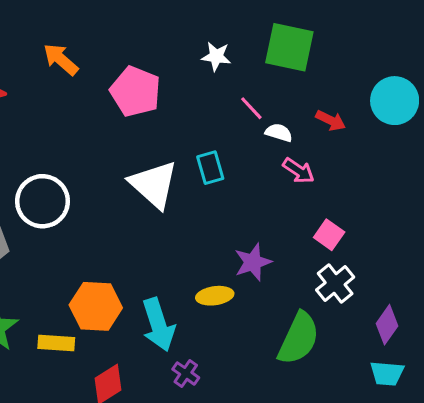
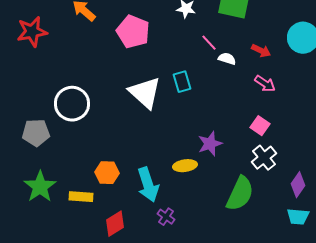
pink arrow: (299, 171) -> (265, 84), moved
orange hexagon: (96, 306) -> (107, 173), size x0.7

